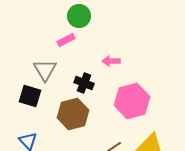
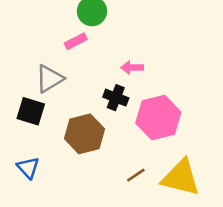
gray triangle: (45, 70) -> (49, 79), turned 30
black cross: (84, 83) -> (116, 98), moved

